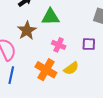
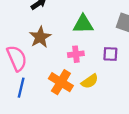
green triangle: (50, 17) -> (83, 24), moved
pink cross: (59, 45) -> (76, 54), turned -32

